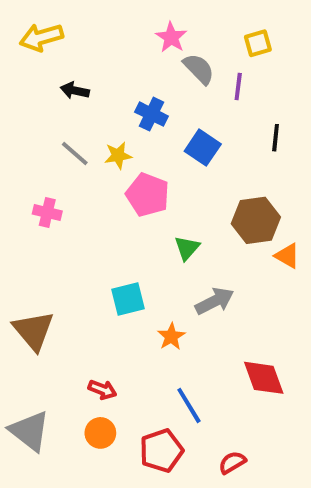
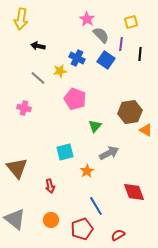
yellow arrow: (41, 37) -> (21, 19), turned -65
black line: (276, 138) -> (140, 54), moved
blue square: (203, 148) -> (106, 60), moved
yellow star: (118, 155) -> (60, 71), moved
red arrow: (102, 390) -> (50, 186), moved, turned 56

